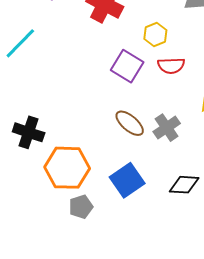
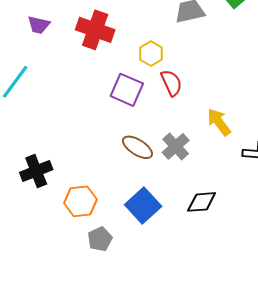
red semicircle: (171, 66) -> (171, 83), turned -104
black cross: (29, 132) -> (36, 171), turned -32
orange hexagon: (67, 168) -> (80, 201), size x0.7

